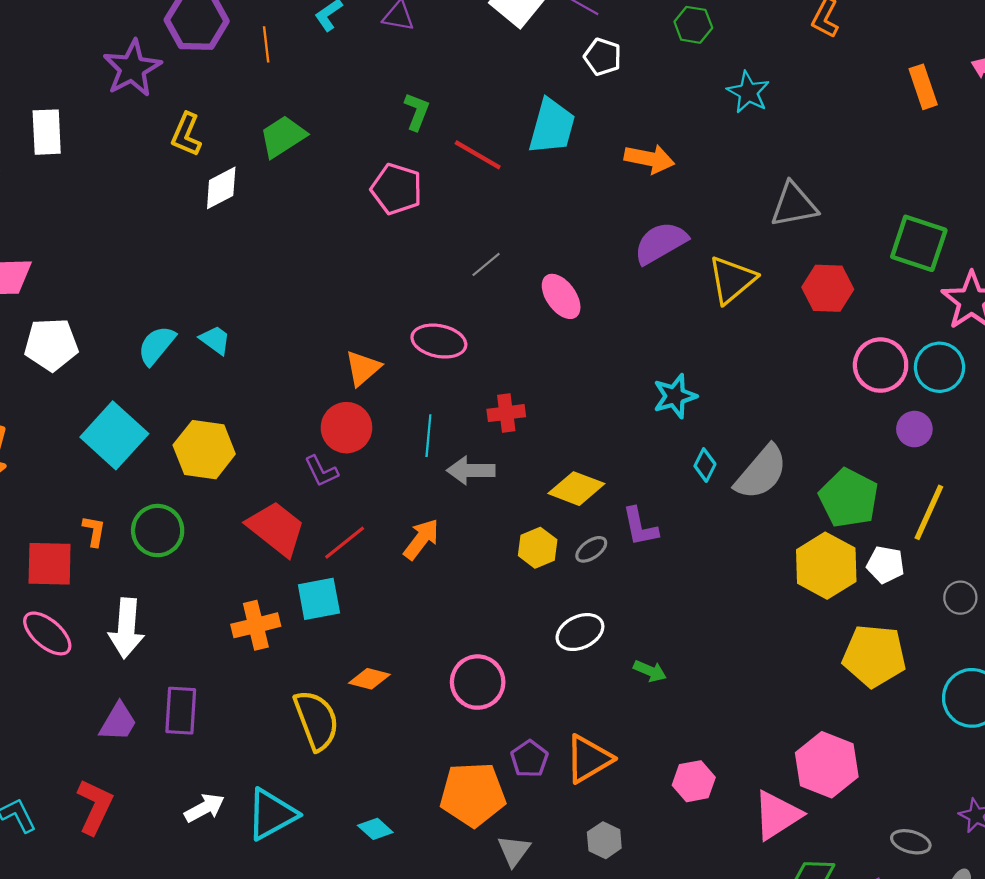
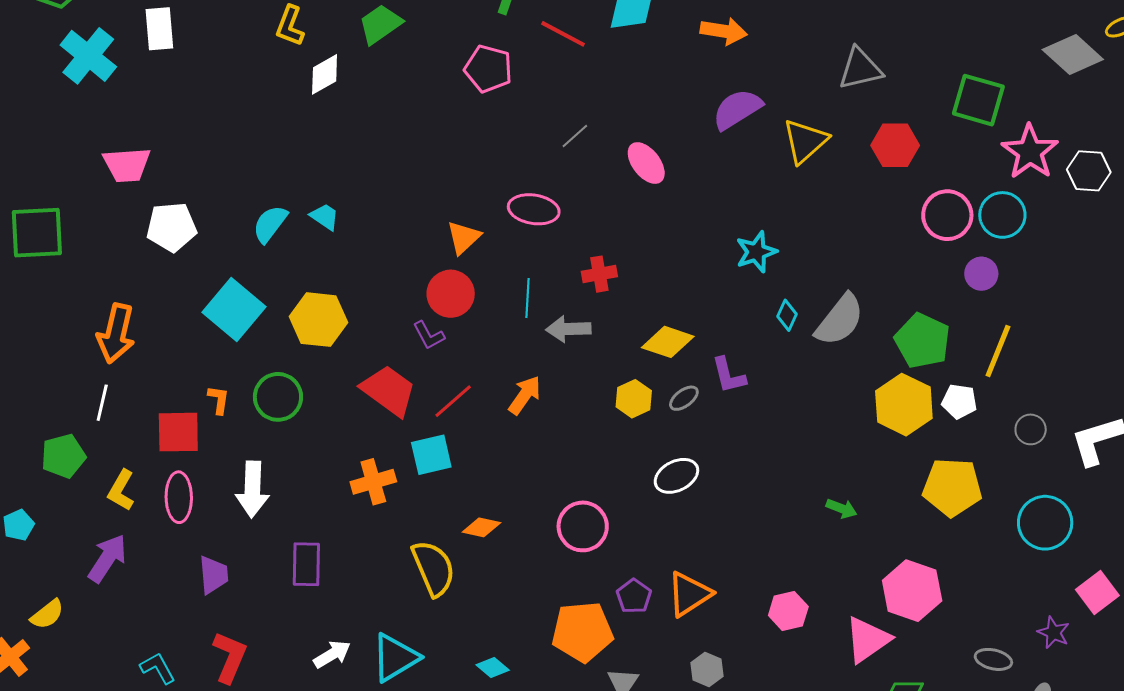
pink ellipse: (47, 633) -> (179, 497), turned 51
green arrow: (650, 671) -> (842, 508), moved
purple trapezoid: (118, 722) -> (213, 575), moved, turned -33

